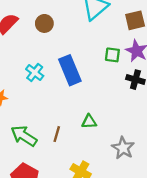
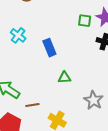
blue rectangle: (70, 70) -> (49, 48), moved, size x0.7
brown line: (57, 134) -> (32, 105), moved, turned 64

